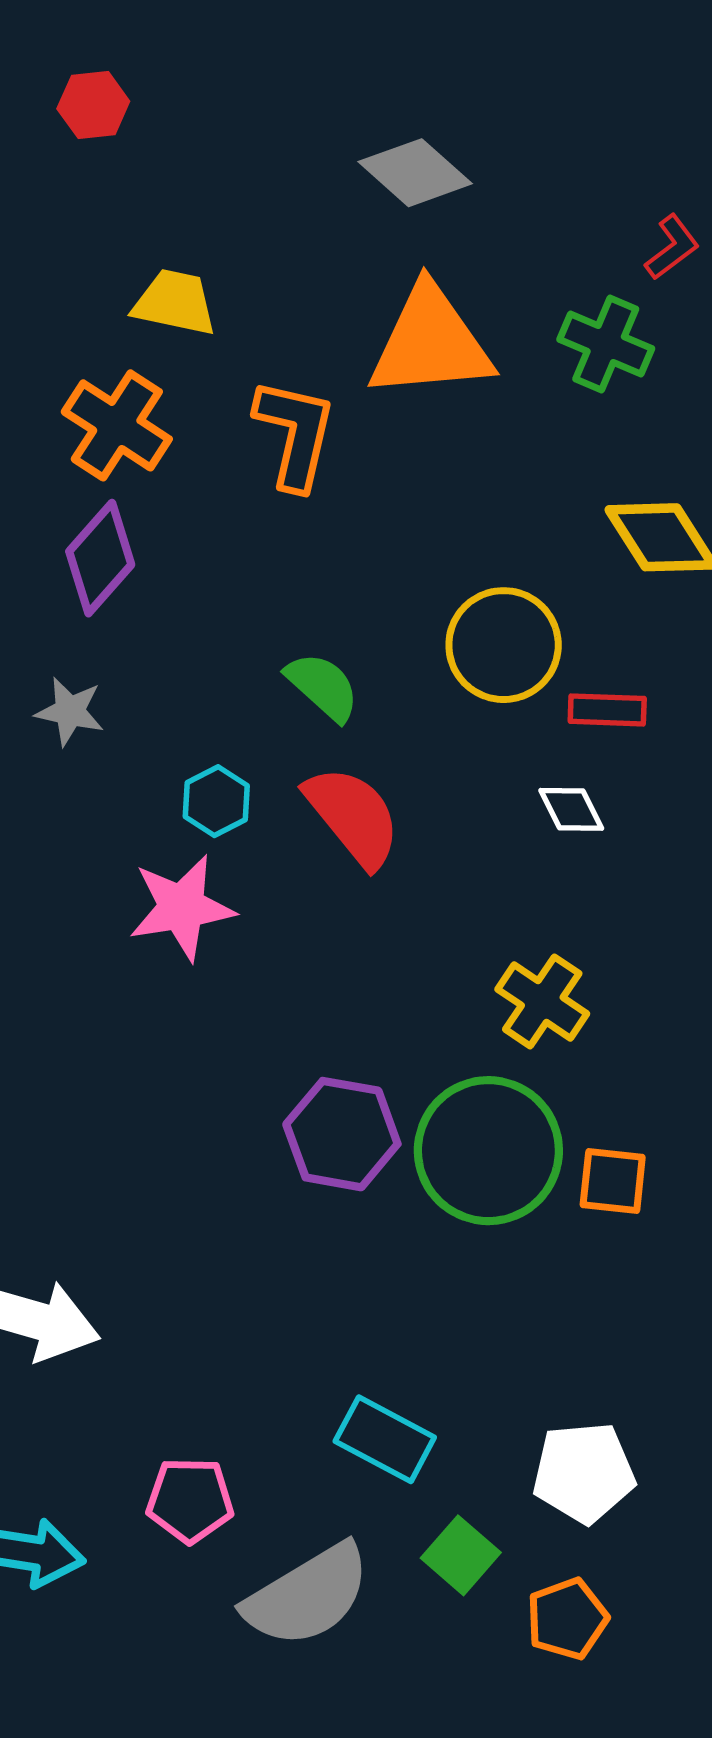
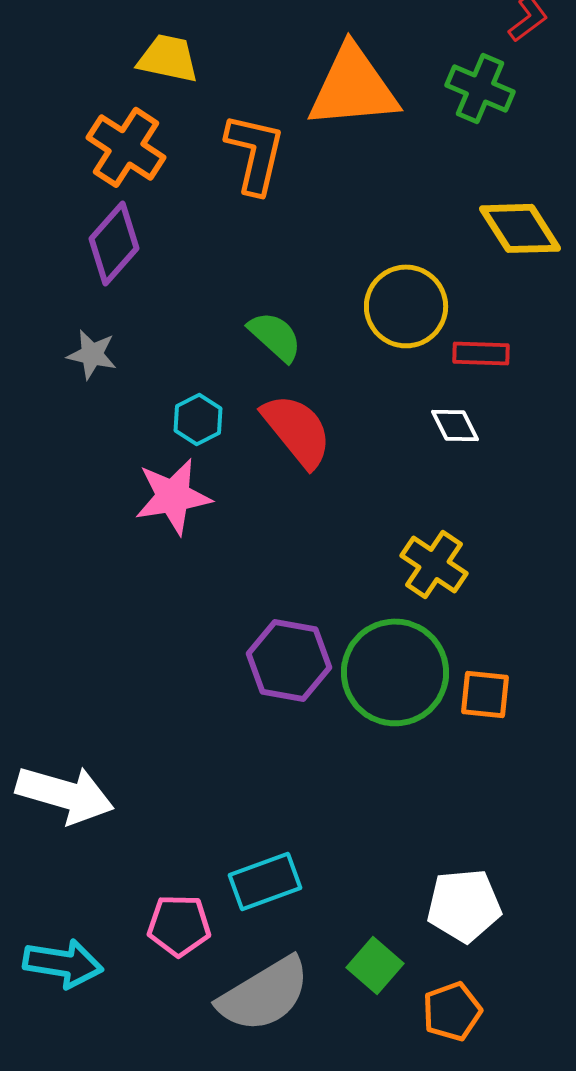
cyan rectangle: (385, 1439) -> (265, 881), moved, turned -48

